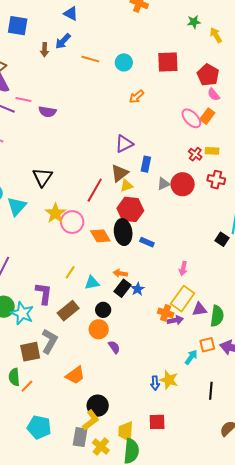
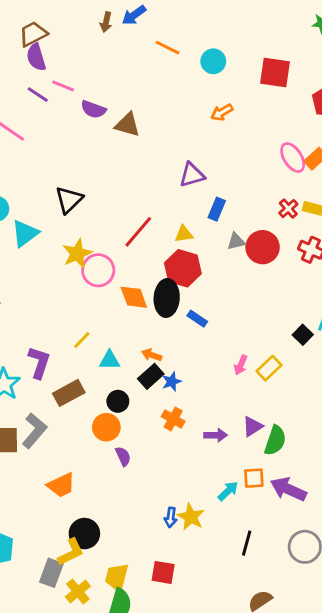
brown triangle: (119, 173) -> (127, 125), moved, turned 42
yellow rectangle: (183, 299) -> (269, 368), moved, size x0.7
purple triangle: (199, 309) -> (252, 426), turned -35
orange cross: (166, 313) -> (173, 419), moved

